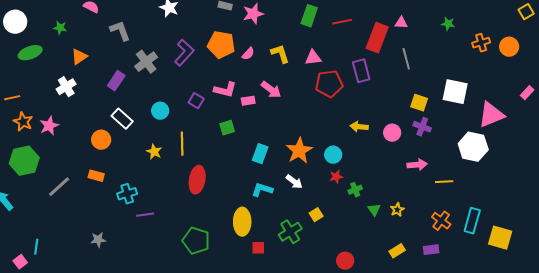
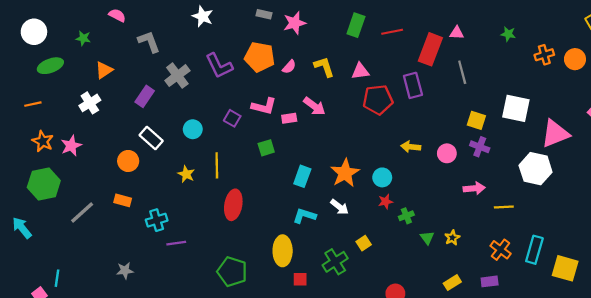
purple L-shape: (184, 53) -> (219, 66), turned 112
orange line: (12, 98) -> (33, 104), moved

